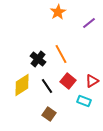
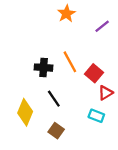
black cross: (38, 59) -> (44, 68), turned -35
red square: (68, 81) -> (94, 73), moved
yellow diamond: (22, 85) -> (25, 112), moved, turned -35

